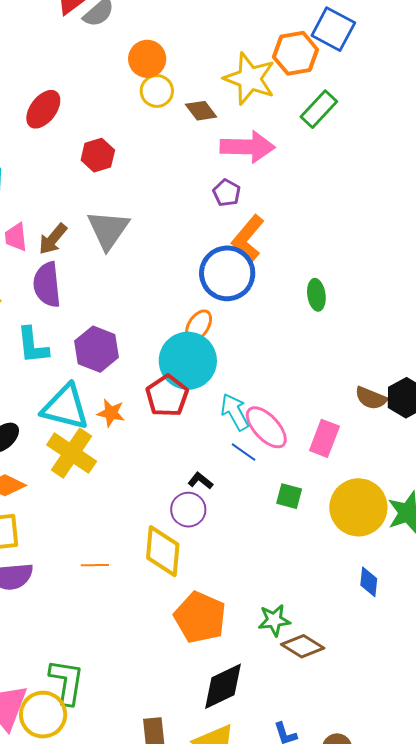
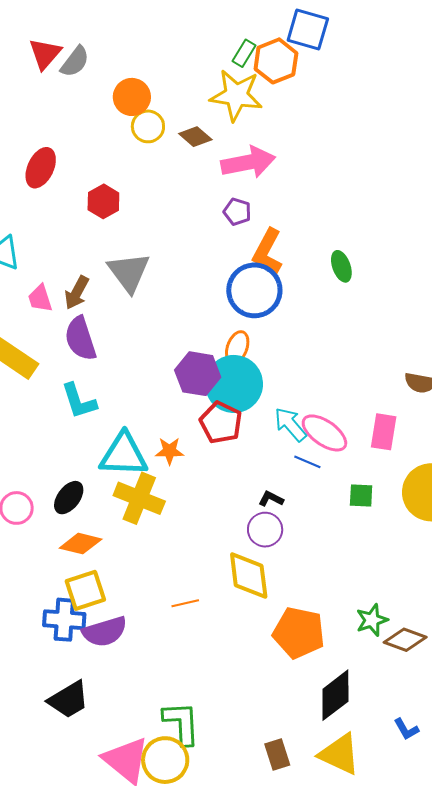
green rectangle: (319, 109) -> (244, 53), moved, size x0.7
green ellipse: (316, 295) -> (341, 266), moved
purple hexagon: (97, 349) -> (198, 374), moved

